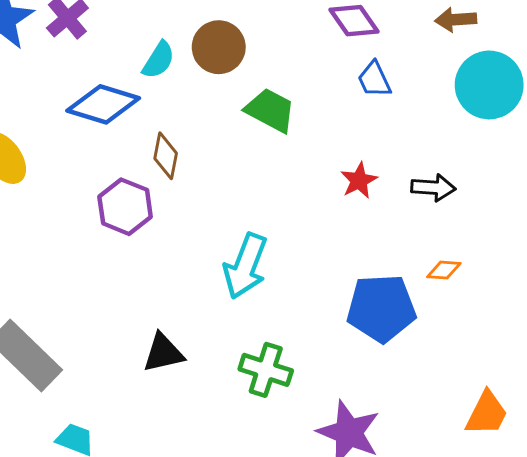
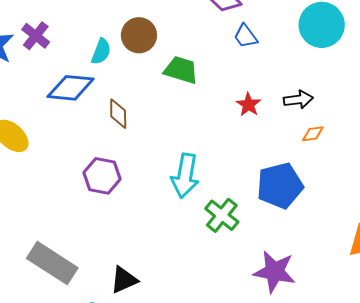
purple hexagon: (125, 207) -> (102, 176), moved
orange diamond: (444, 270) -> (313, 134), moved
black triangle: (163, 353) -> (124, 280), moved
green cross: (266, 370) -> (222, 215), moved, turned 32

